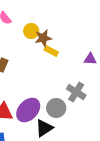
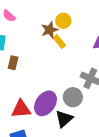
yellow circle: (31, 31) -> (63, 21), moved
yellow rectangle: (51, 51) -> (59, 42), turned 32

